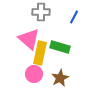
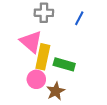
green rectangle: (60, 47) -> (64, 64), moved
brown star: (60, 78) -> (56, 91), moved

